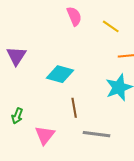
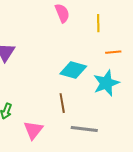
yellow line: (111, 26) -> (98, 23), turned 54
cyan diamond: (60, 74) -> (73, 70), moved

